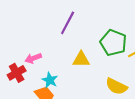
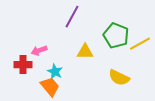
red cross: (17, 73) -> (23, 65), turned 30

